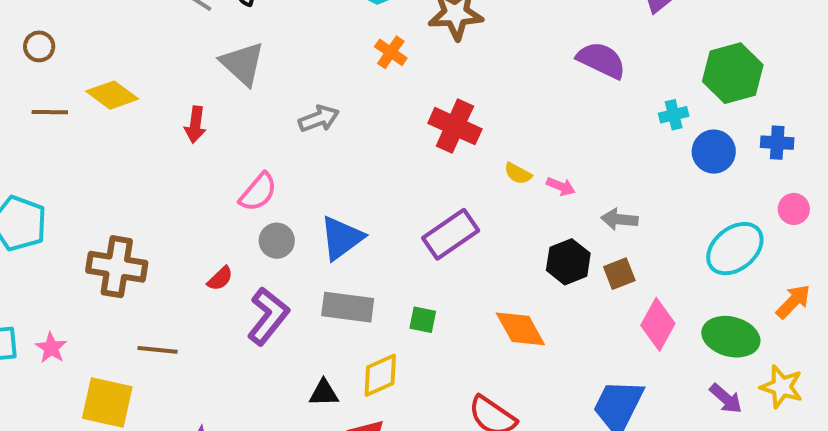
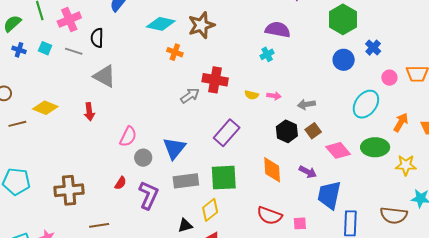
cyan cross: (674, 115) -> (267, 54), moved
gray arrow: (319, 119) -> (190, 95), moved
blue cross: (777, 143) -> (373, 48), turned -35
green square: (423, 320) -> (224, 178), size x2.0
pink diamond: (658, 324) -> (338, 150), turned -55
orange diamond: (520, 329) -> (272, 170), turned 40
purple arrow: (726, 399) -> (308, 172), moved

